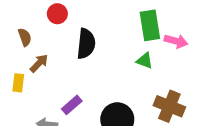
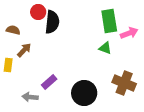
brown semicircle: (25, 37) -> (13, 30), turned -56
pink arrow: (176, 41) -> (129, 33), turned -36
black semicircle: (86, 44) -> (52, 22), moved

